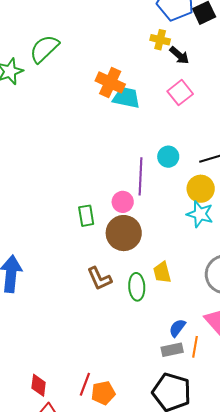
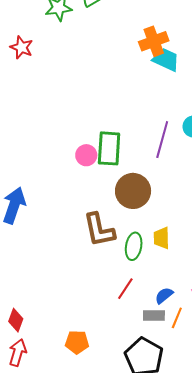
orange cross: (110, 82) -> (154, 41), turned 32
pink circle: (123, 202) -> (86, 155), moved
green rectangle: (86, 216) -> (109, 148), moved, size x1.6
brown L-shape: (99, 279) -> (99, 230), size x1.4
red line: (85, 384) -> (125, 289), moved

